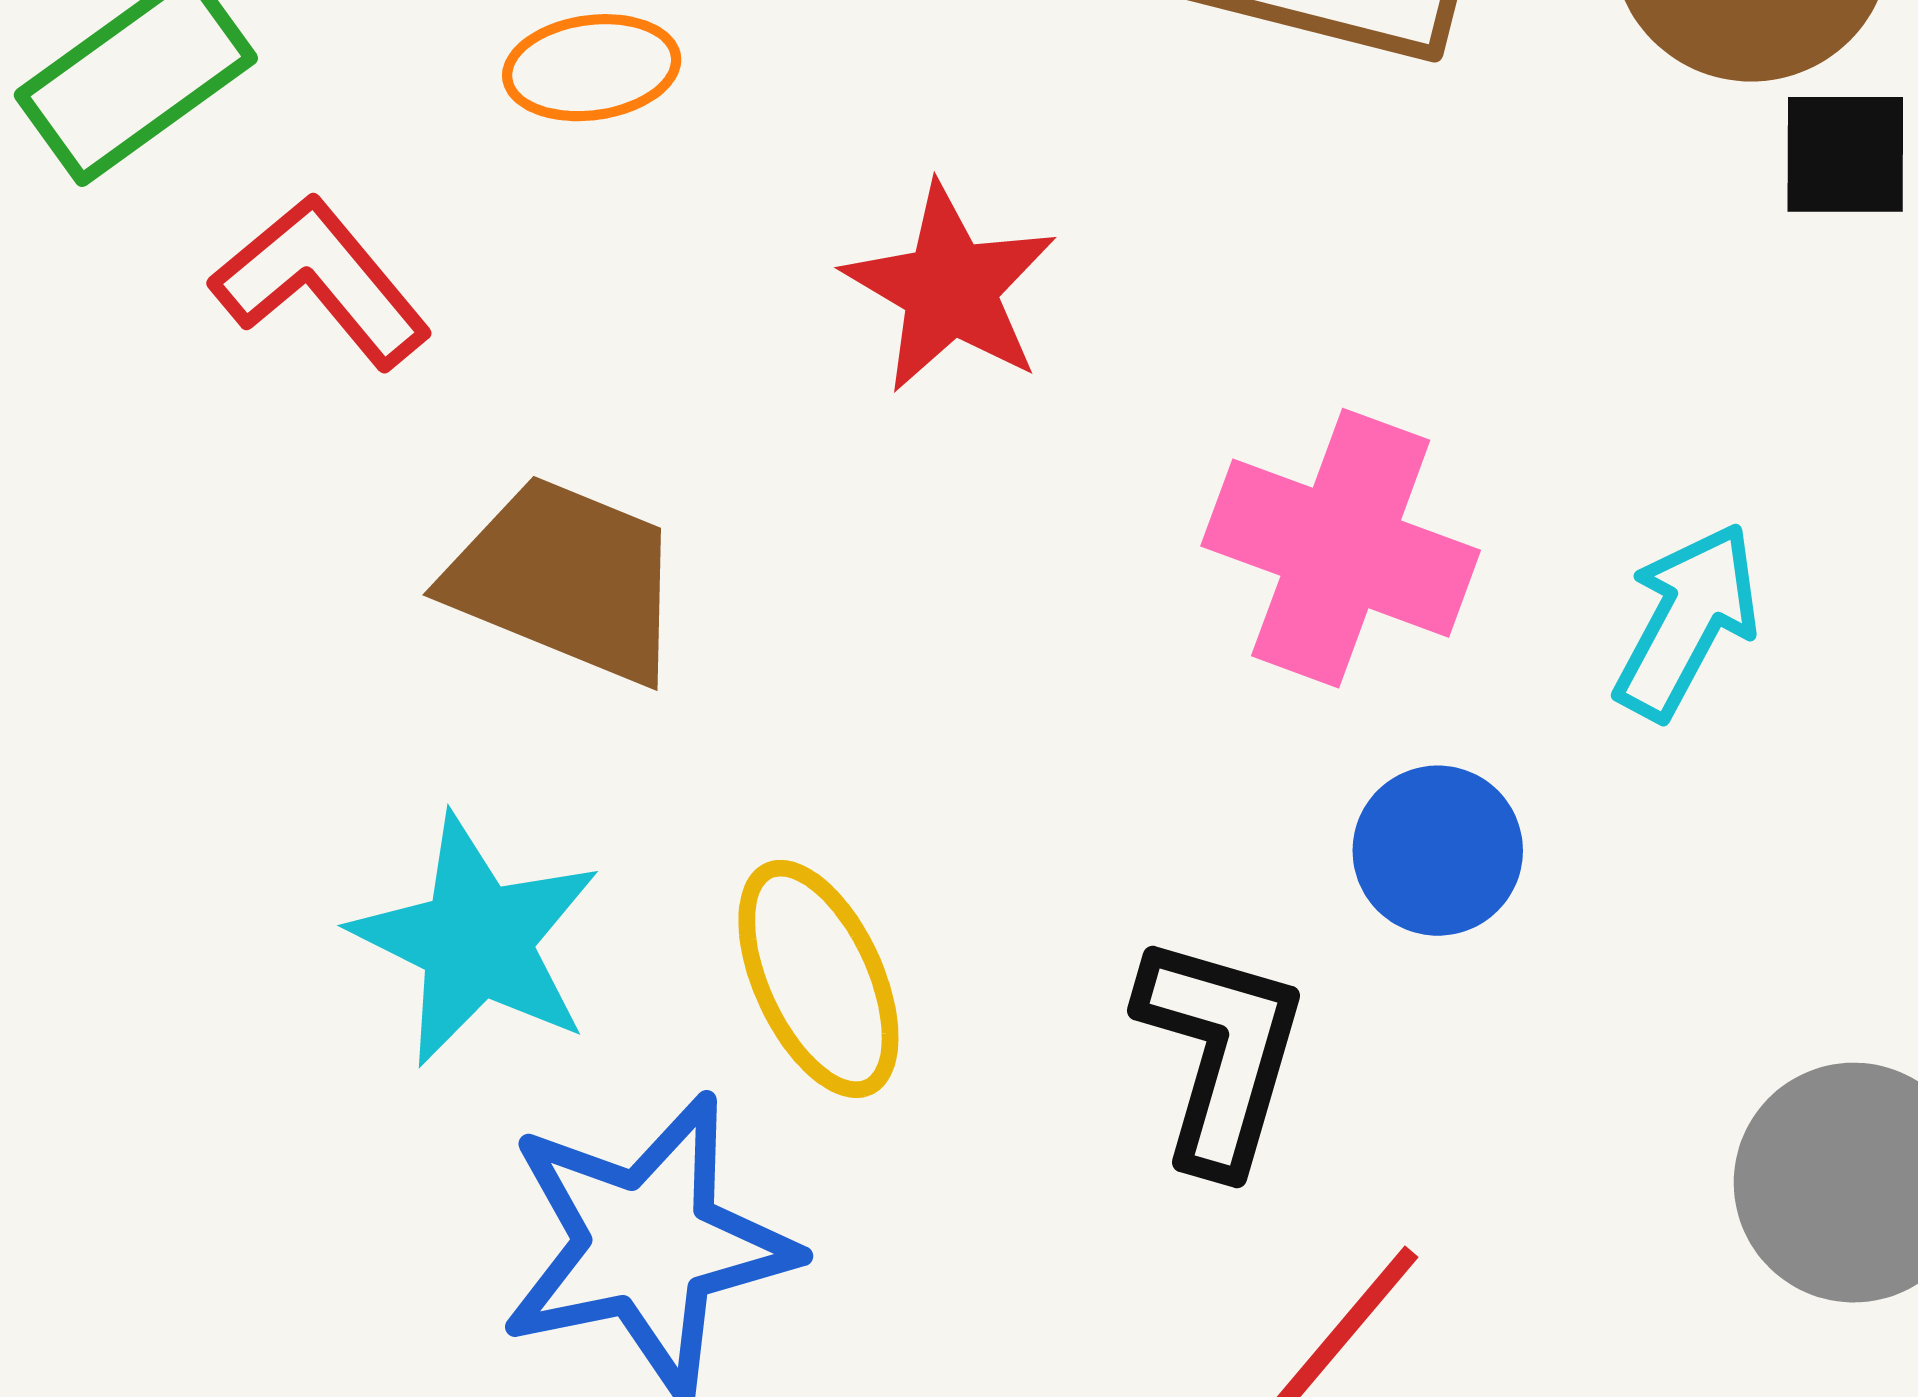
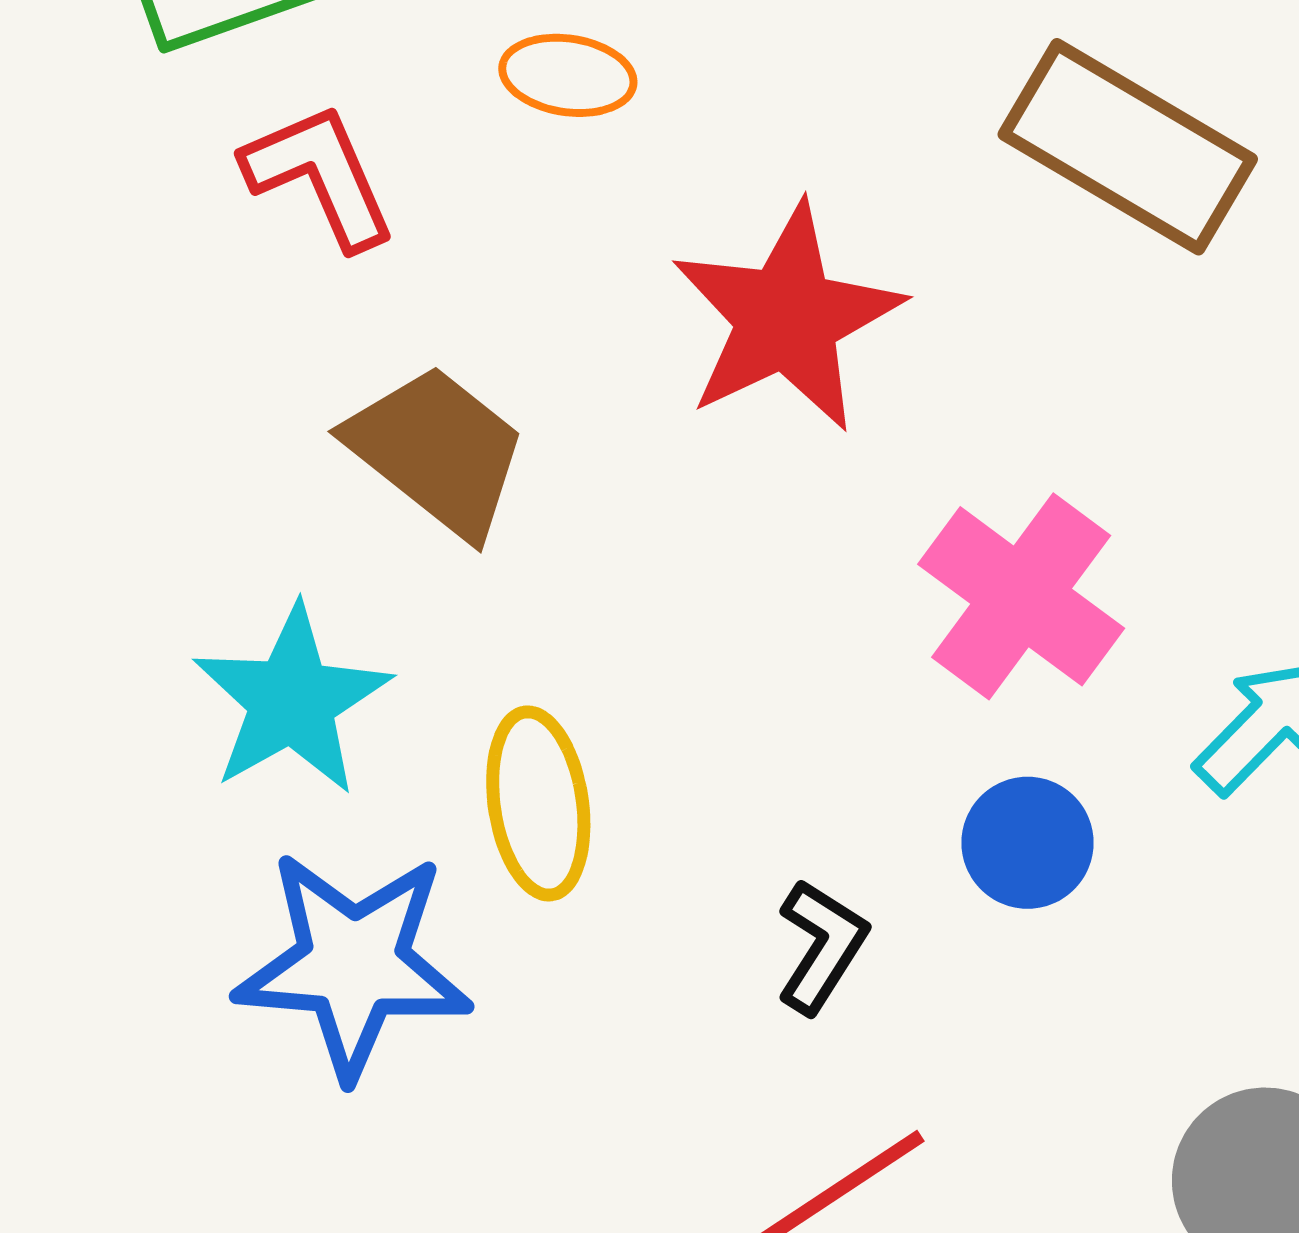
red star: (950, 288) -> (787, 318), size x1.4
black L-shape: (1220, 1053) -> (822, 946), size x0.7

